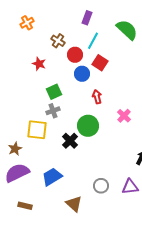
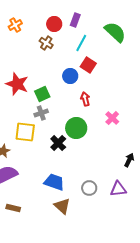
red circle: (75, 55) -> (54, 24), moved
red star: (39, 64) -> (17, 84), moved, size x1.6
blue trapezoid: (52, 177) -> (54, 182), moved, turned 50

